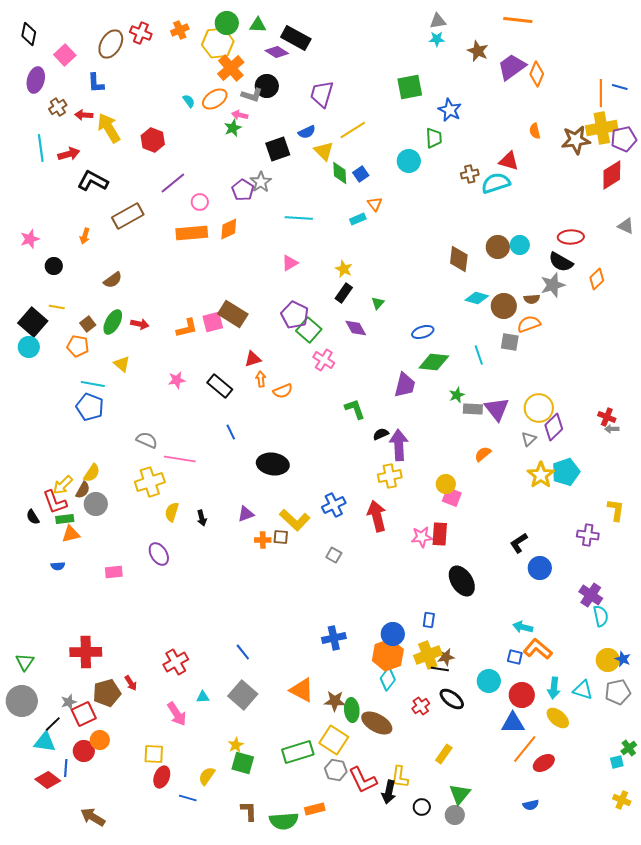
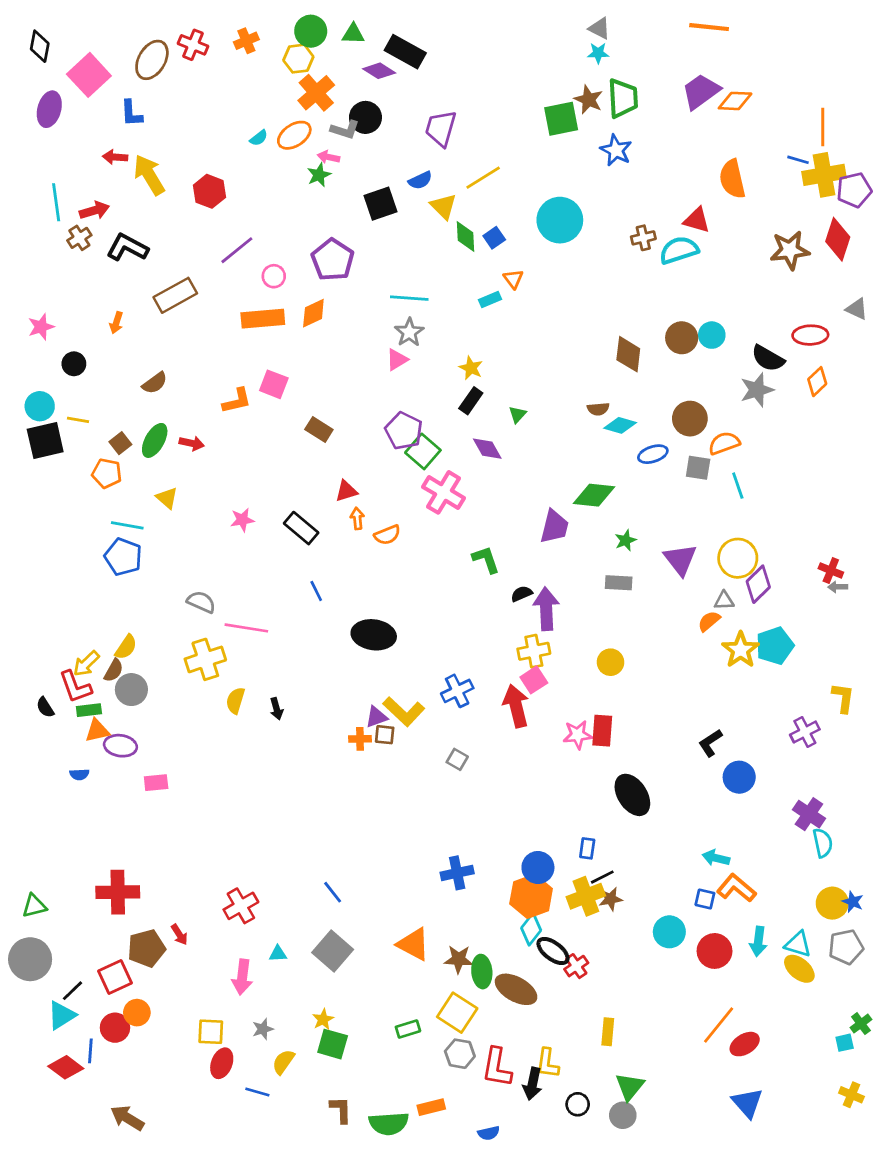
gray triangle: (438, 21) -> (600, 28), turned 36
yellow hexagon: (218, 43) -> (298, 59), size x0.7
brown star: (478, 51) -> (589, 100), moved
pink square: (65, 55) -> (89, 75), size x1.4
orange diamond: (537, 74) -> (735, 101), turned 70
blue line: (620, 87) -> (798, 160), moved
cyan semicircle: (189, 101) -> (259, 138), turned 88
brown cross: (58, 107) -> (79, 238), moved
orange semicircle: (535, 131) -> (732, 179), size x1.8
green trapezoid: (434, 138) -> (623, 98), moved, size x1.4
brown star: (576, 140) -> (790, 250), moved
cyan circle: (409, 161) -> (560, 220), size x1.4
red diamond: (612, 175) -> (838, 239), turned -40
gray star: (261, 182) -> (409, 332), moved
purple pentagon: (243, 190) -> (333, 260), size x1.4
red ellipse: (571, 237) -> (810, 335), moved
cyan diamond: (477, 298) -> (620, 425), moved
brown semicircle: (532, 299) -> (598, 409), moved
brown rectangle: (233, 314) -> (319, 429), size x0.7
black square: (33, 322) -> (45, 440), turned 36
pink square: (213, 322) -> (274, 384), moved, turned 35
orange L-shape: (187, 328) -> (237, 401), moved
blue ellipse: (423, 332) -> (653, 454), moved
cyan circle: (29, 347) -> (40, 406), moved
cyan line: (479, 355) -> (738, 486), moved
pink cross: (324, 360) -> (443, 492), size x1.4
gray rectangle: (473, 409) -> (619, 583), moved
gray triangle: (529, 439) -> (724, 601), turned 42
orange semicircle: (483, 454) -> (709, 621), moved
pink square: (452, 497) -> (534, 680), moved, turned 36
purple triangle: (246, 514) -> (376, 717), moved
purple cross: (588, 535) -> (805, 732), turned -35
purple ellipse: (159, 554) -> (120, 746), moved, turned -50
green triangle: (25, 662) -> (34, 906), turned 42
black line: (440, 669) -> (602, 877), moved, turned -36
black ellipse: (452, 699) -> (553, 951), moved
gray star: (69, 702) -> (263, 1029), moved
pink arrow: (177, 714) -> (242, 977), turned 40
yellow ellipse: (558, 718) -> (799, 969), moved
blue triangle: (513, 723) -> (747, 1103), moved, turned 50
cyan triangle: (45, 742) -> (62, 1015), turned -40
green rectangle: (298, 752) -> (408, 1029), size x0.6
yellow rectangle: (444, 754) -> (608, 1032), turned -30
red L-shape: (363, 780) -> (497, 1067), turned 36
blue semicircle: (531, 805) -> (489, 1133), moved

